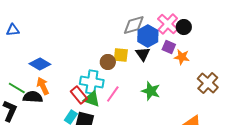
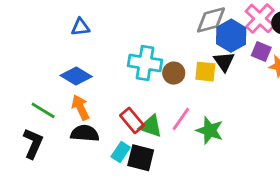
blue triangle: (13, 30) -> (80, 27), moved
yellow square: (121, 55) -> (205, 72), moved
cyan cross: (92, 82) -> (145, 63), moved
green star: (151, 91) -> (210, 130), moved
black semicircle: (33, 97) -> (85, 133), moved

